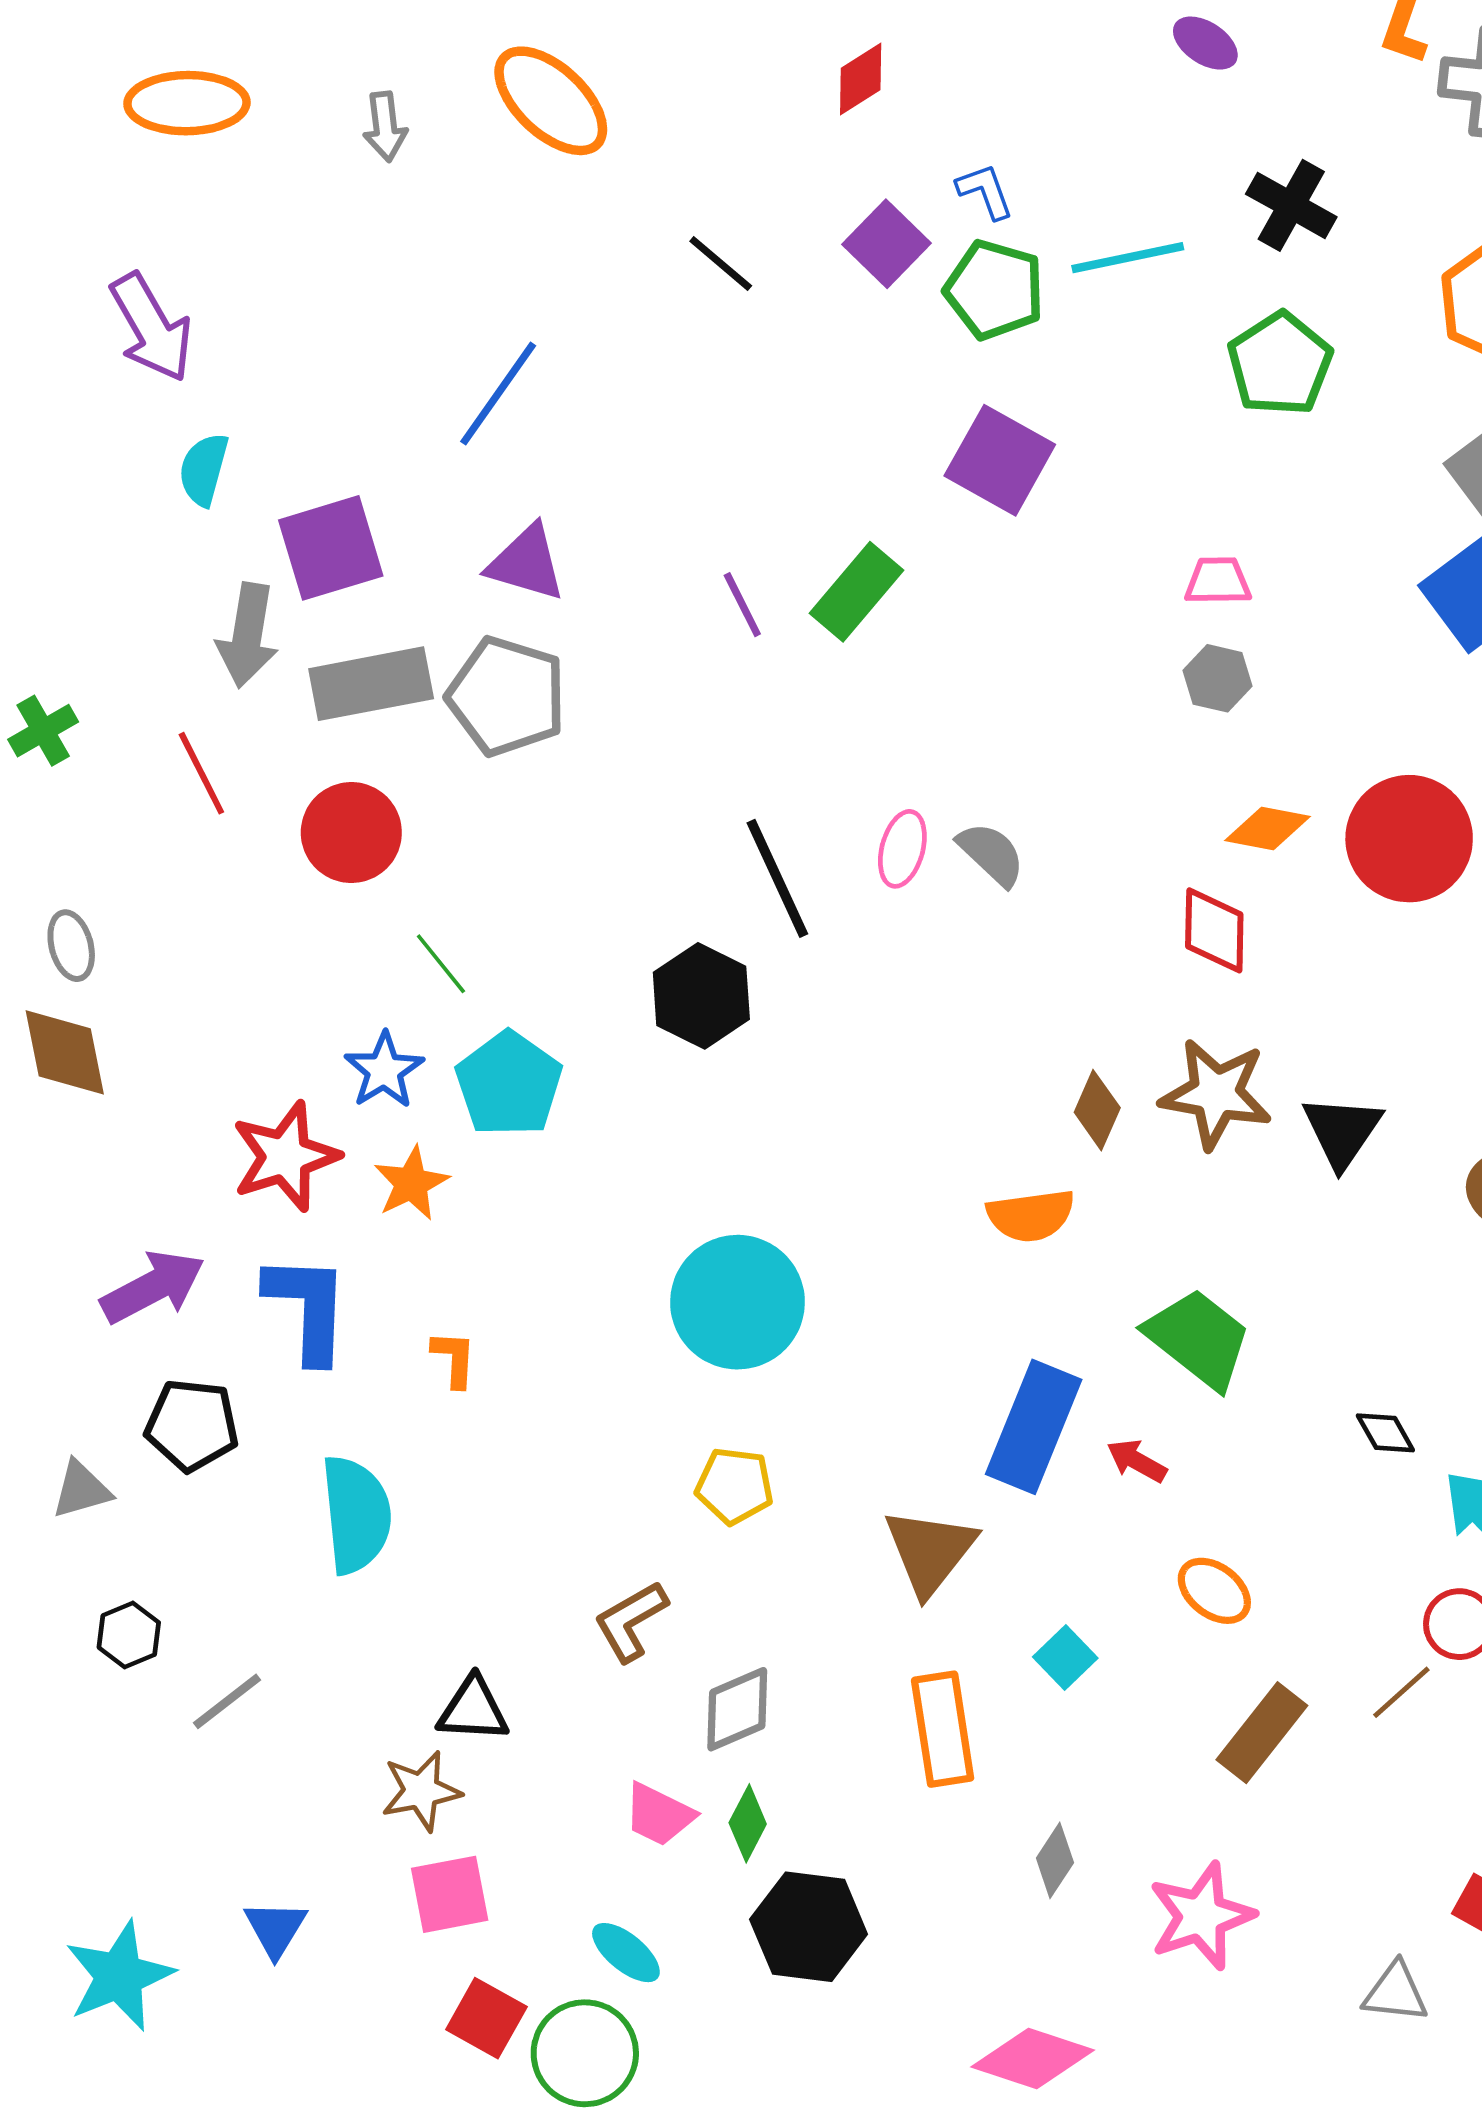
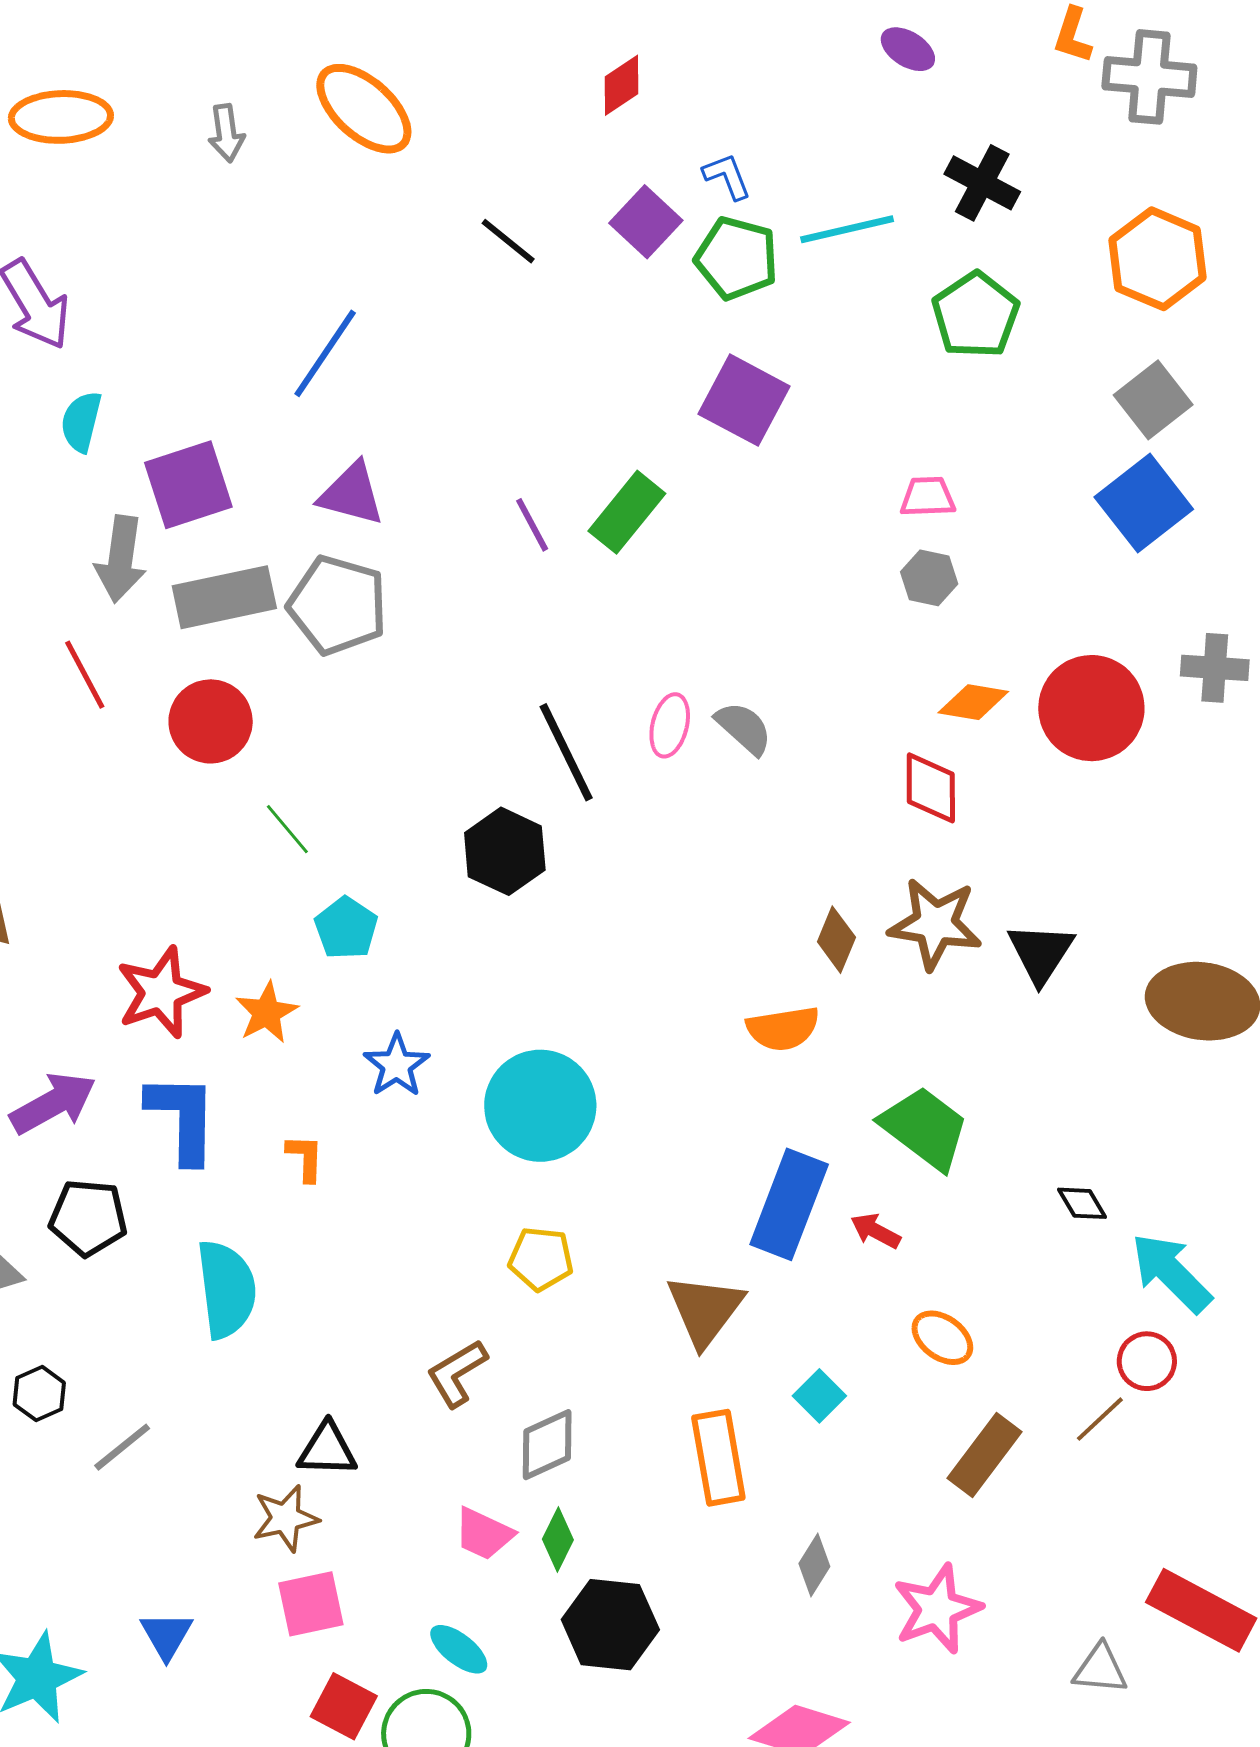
blue star: (384, 1070) -> (397, 1065), moved
cyan pentagon: (509, 1084) -> (346, 928), size x0.7

